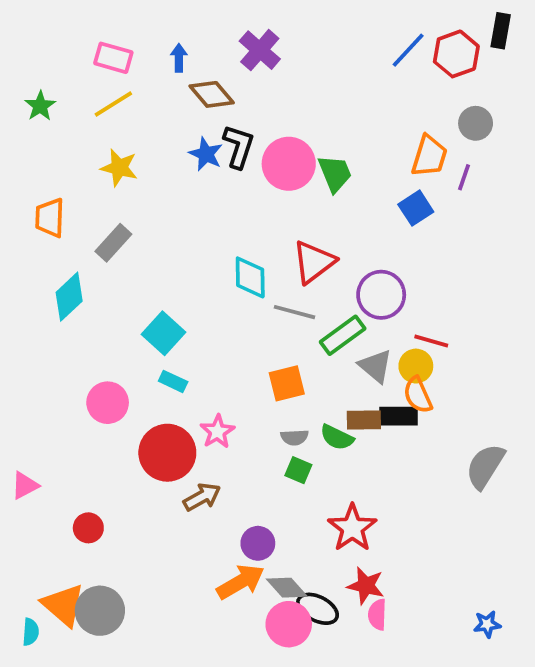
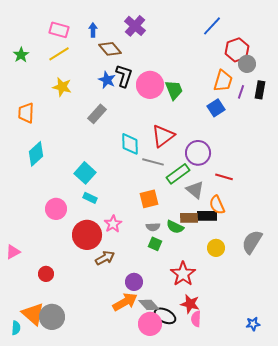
black rectangle: (501, 31) -> (260, 90), moved
red hexagon: (456, 54) -> (237, 50), moved
gray rectangle: (113, 243) -> (97, 114), moved
yellow circle: (416, 366) -> (216, 248), moved

